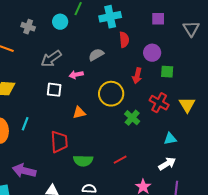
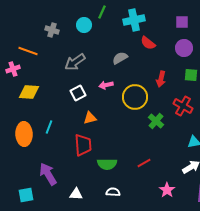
red semicircle: (124, 40) -> (148, 43), turned 133
purple circle: (152, 53) -> (184, 48), moved
pink arrow: (76, 75) -> (106, 85), moved
white square: (54, 90) -> (78, 93), turned -35
orange triangle: (79, 113) -> (90, 118), moved
purple arrow: (24, 171) -> (48, 174), turned 45

